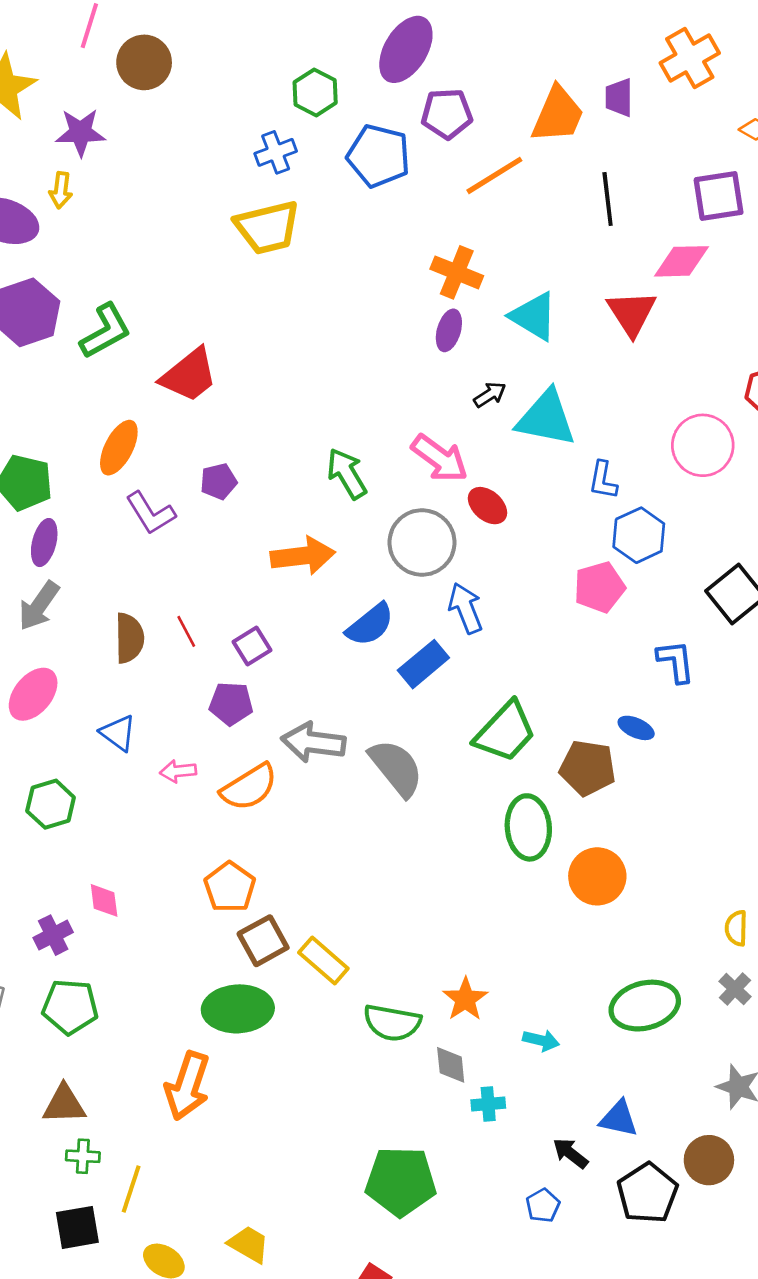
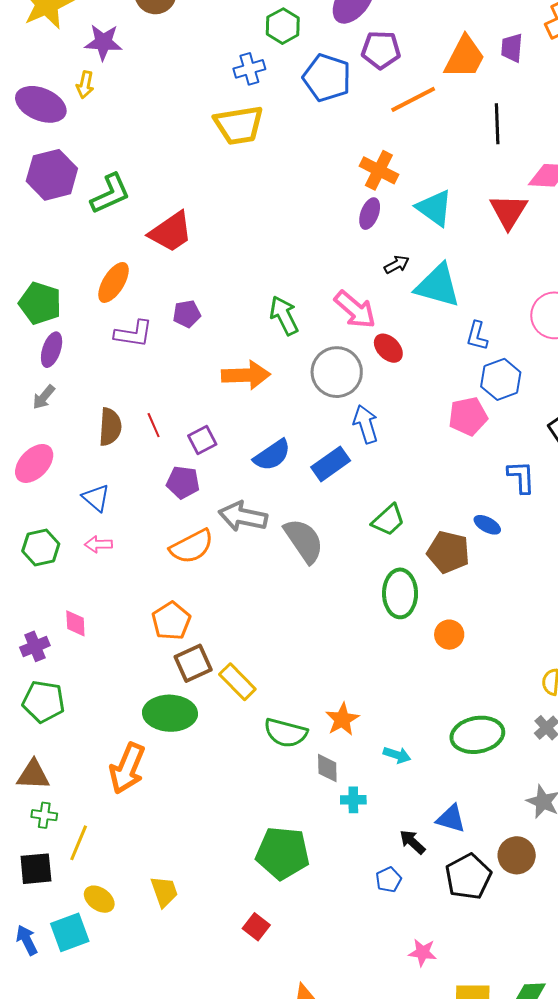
purple L-shape: (150, 513) -> (134, 334), turned -54
gray arrow: (39, 606) -> (44, 397), size x0.7
blue semicircle: (370, 625) -> (272, 455), moved
green trapezoid: (505, 732) -> (388, 520), size x0.7
pink arrow: (178, 771) -> (98, 544), moved
orange circle: (597, 876) -> (449, 635), size x0.7
yellow trapezoid: (249, 1244) -> (164, 892), turned 36

